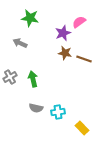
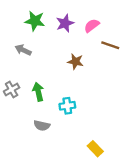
purple star: (63, 33) -> (65, 23), moved
brown line: (84, 59) -> (110, 45), moved
cyan cross: (58, 112) -> (67, 106), moved

